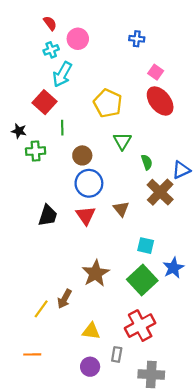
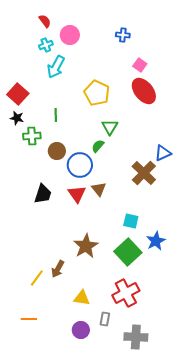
red square: (44, 102) -> (18, 94), moved
brown circle: (82, 155) -> (57, 151), moved
green semicircle: (147, 162) -> (98, 146), moved, turned -120
brown triangle: (121, 209) -> (99, 189), moved

